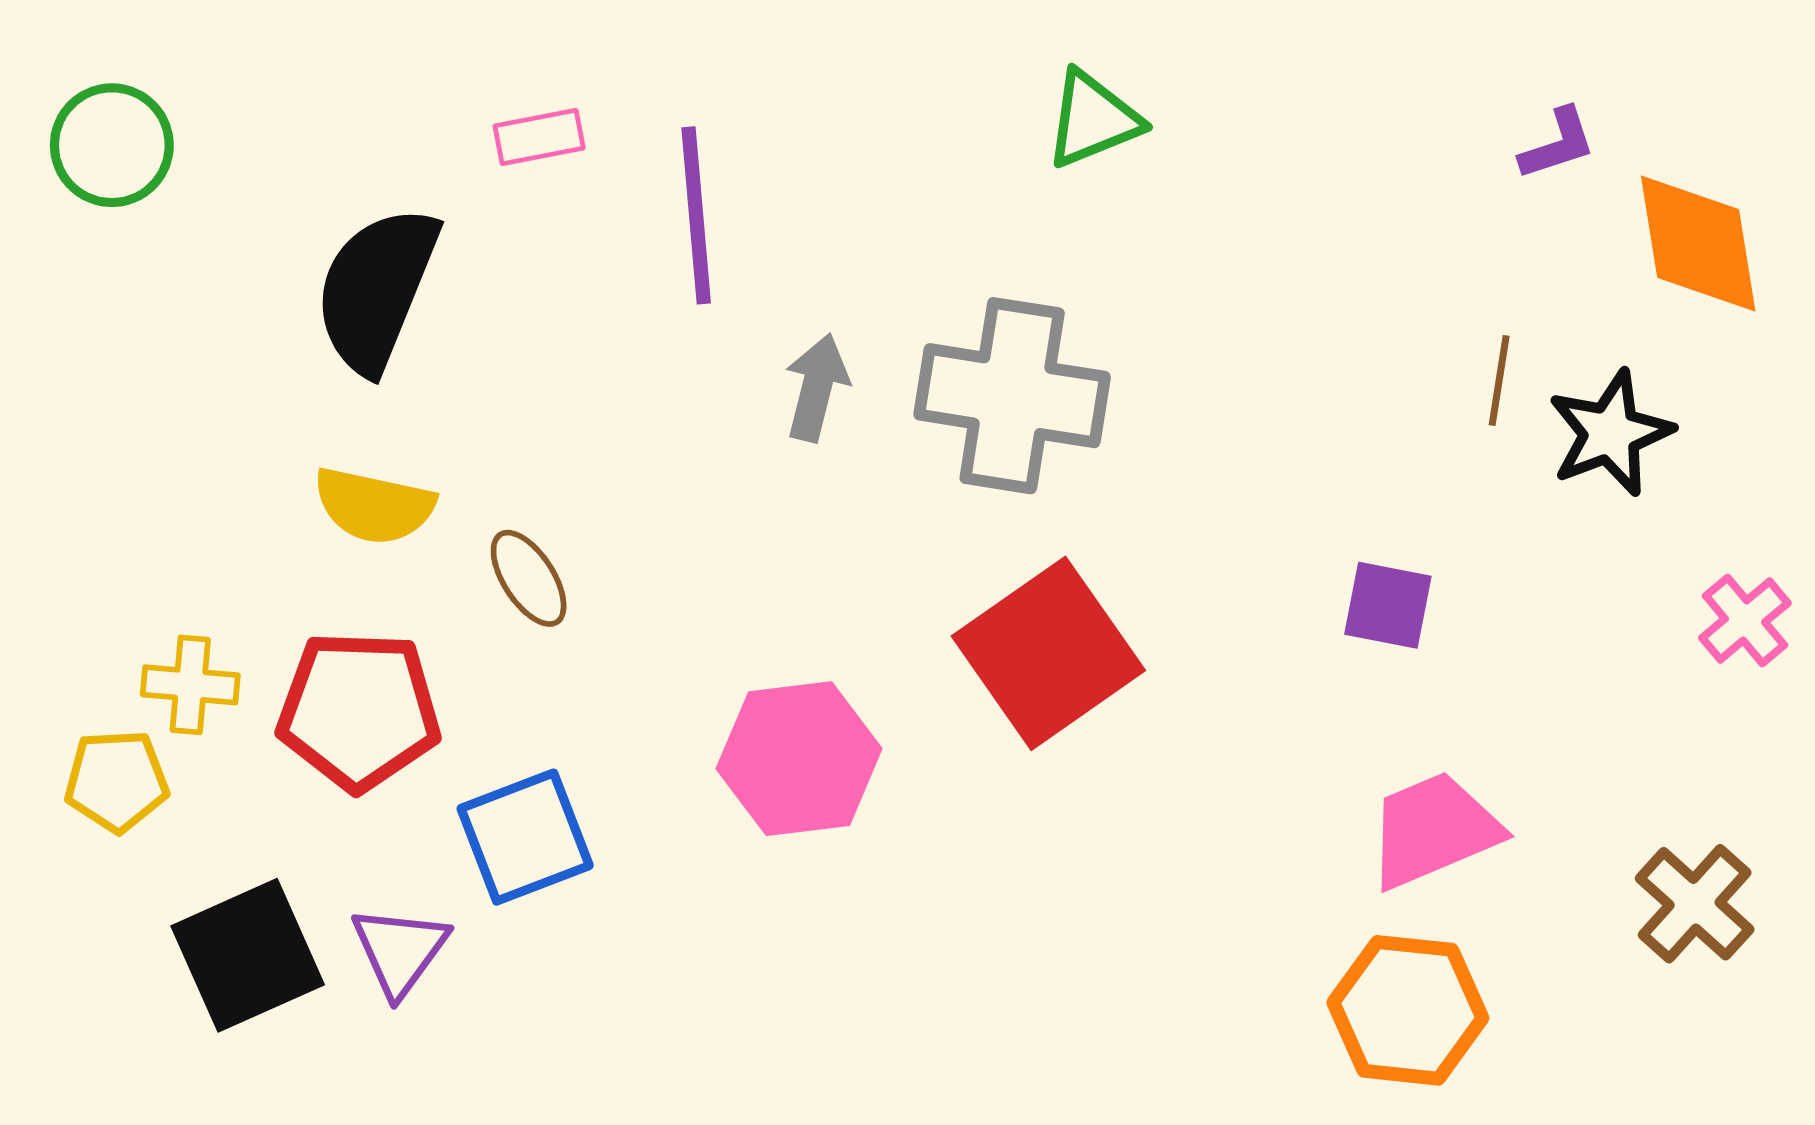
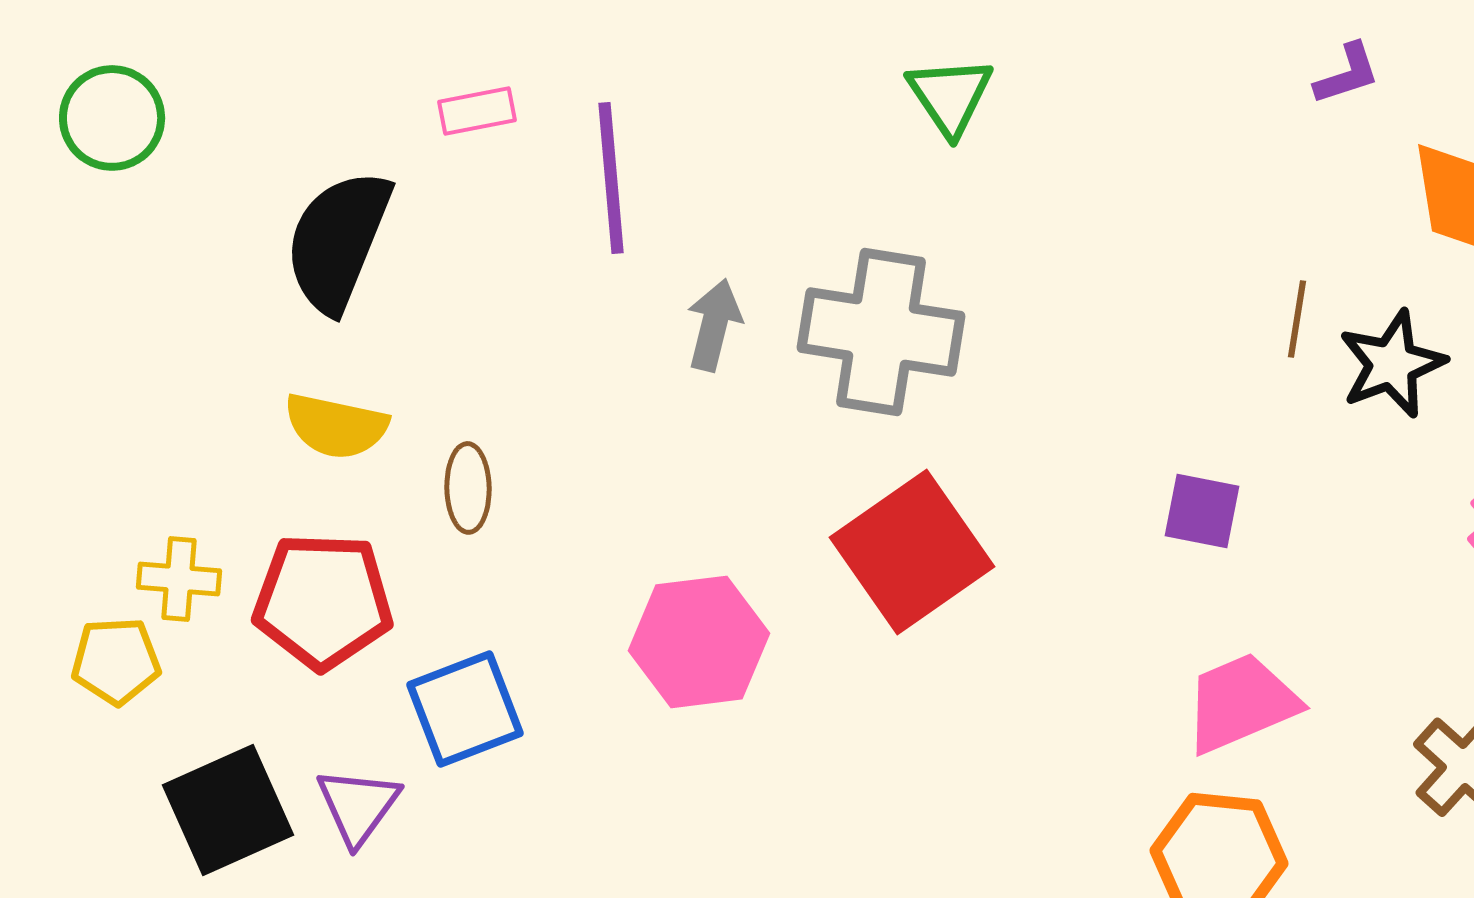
green triangle: (1093, 119) -> (950, 96), turned -42
purple L-shape: (1558, 144) -> (1347, 74), moved
brown ellipse: (529, 578) -> (468, 488), turned 32

